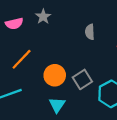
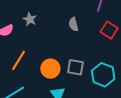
gray square: (82, 79) -> (75, 67), turned -36

